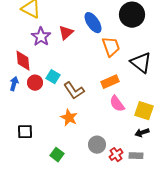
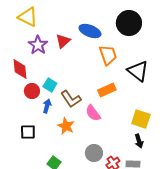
blue ellipse: (93, 23) -> (90, 31), turned -35
blue arrow: (14, 84) -> (47, 106), moved
pink semicircle: (117, 104) -> (93, 113), moved
black square: (25, 132) -> (28, 132), moved
black arrow: (142, 133) -> (139, 141), turned -88

